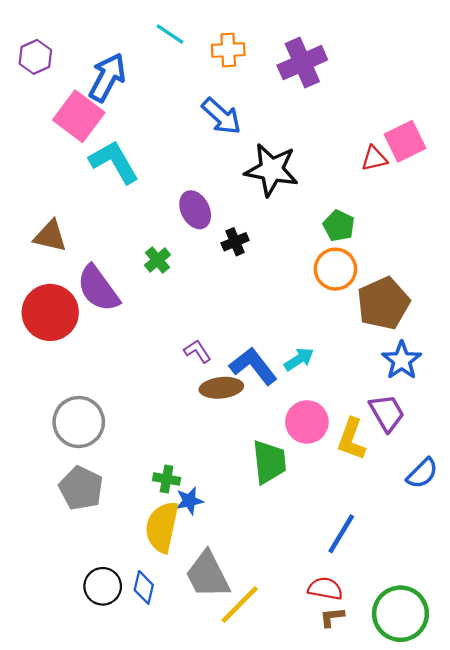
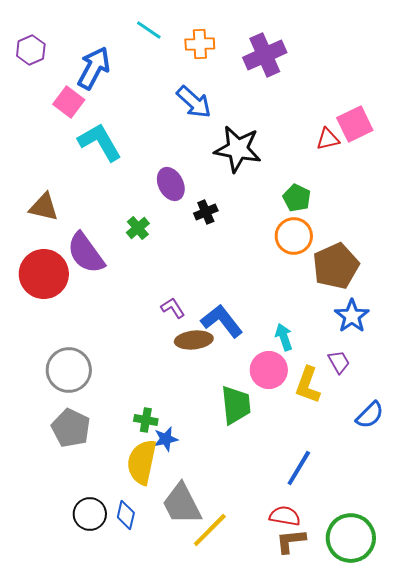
pink square: (79, 116) -> (69, 102), size x0.7
cyan arrow: (299, 359) -> (284, 337), moved, turned -76
purple trapezoid: (387, 413) -> (339, 362), size x0.7
brown L-shape: (332, 617) -> (291, 541), size x1.4

